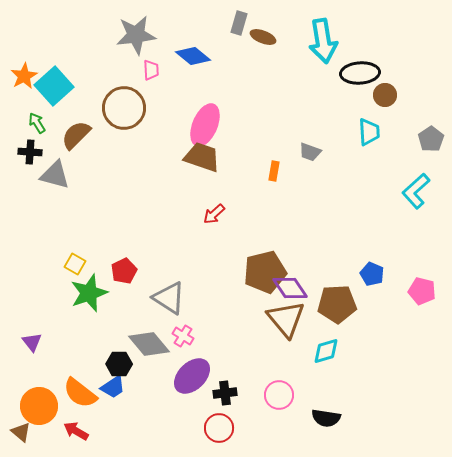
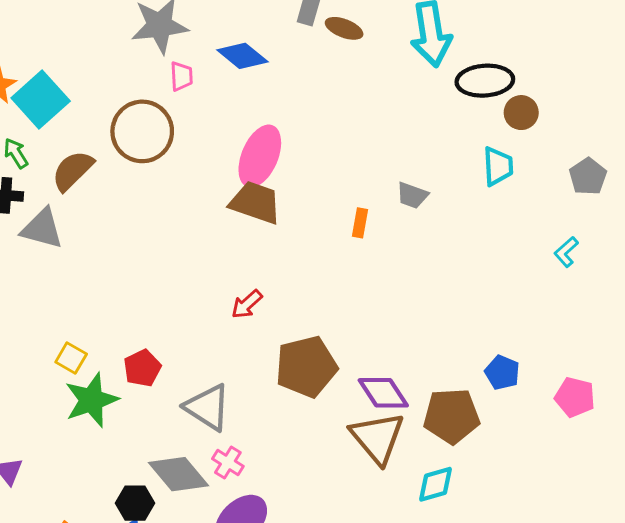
cyan L-shape: (416, 191) -> (566, 252), size x0.6
red arrow: (214, 214) -> (247, 304), moved
brown pentagon: (265, 272) -> (306, 367), moved

